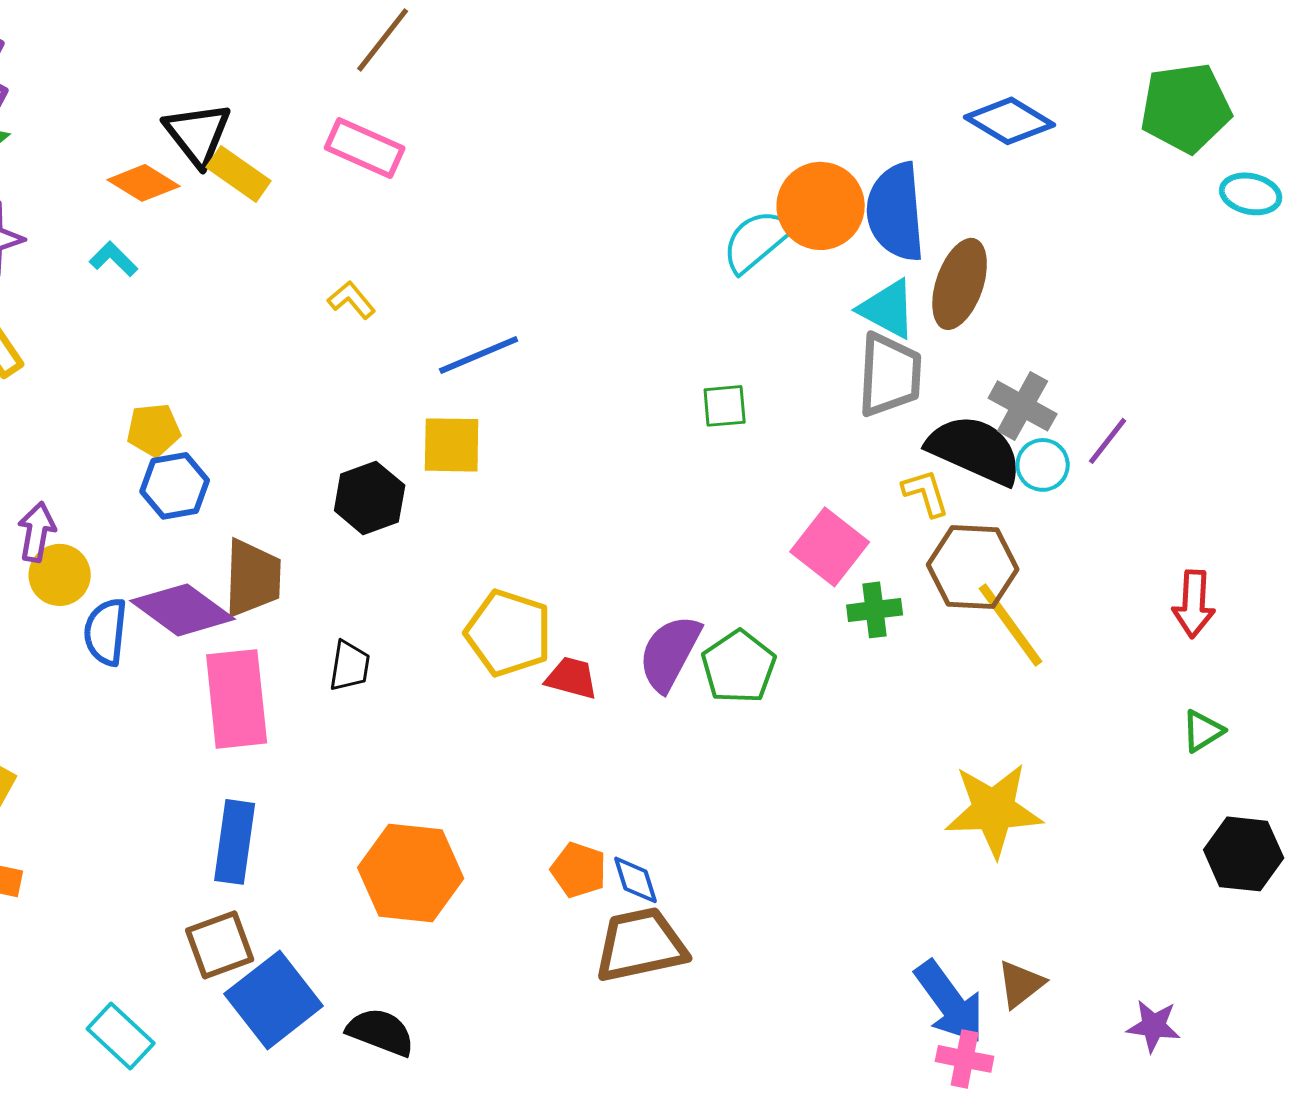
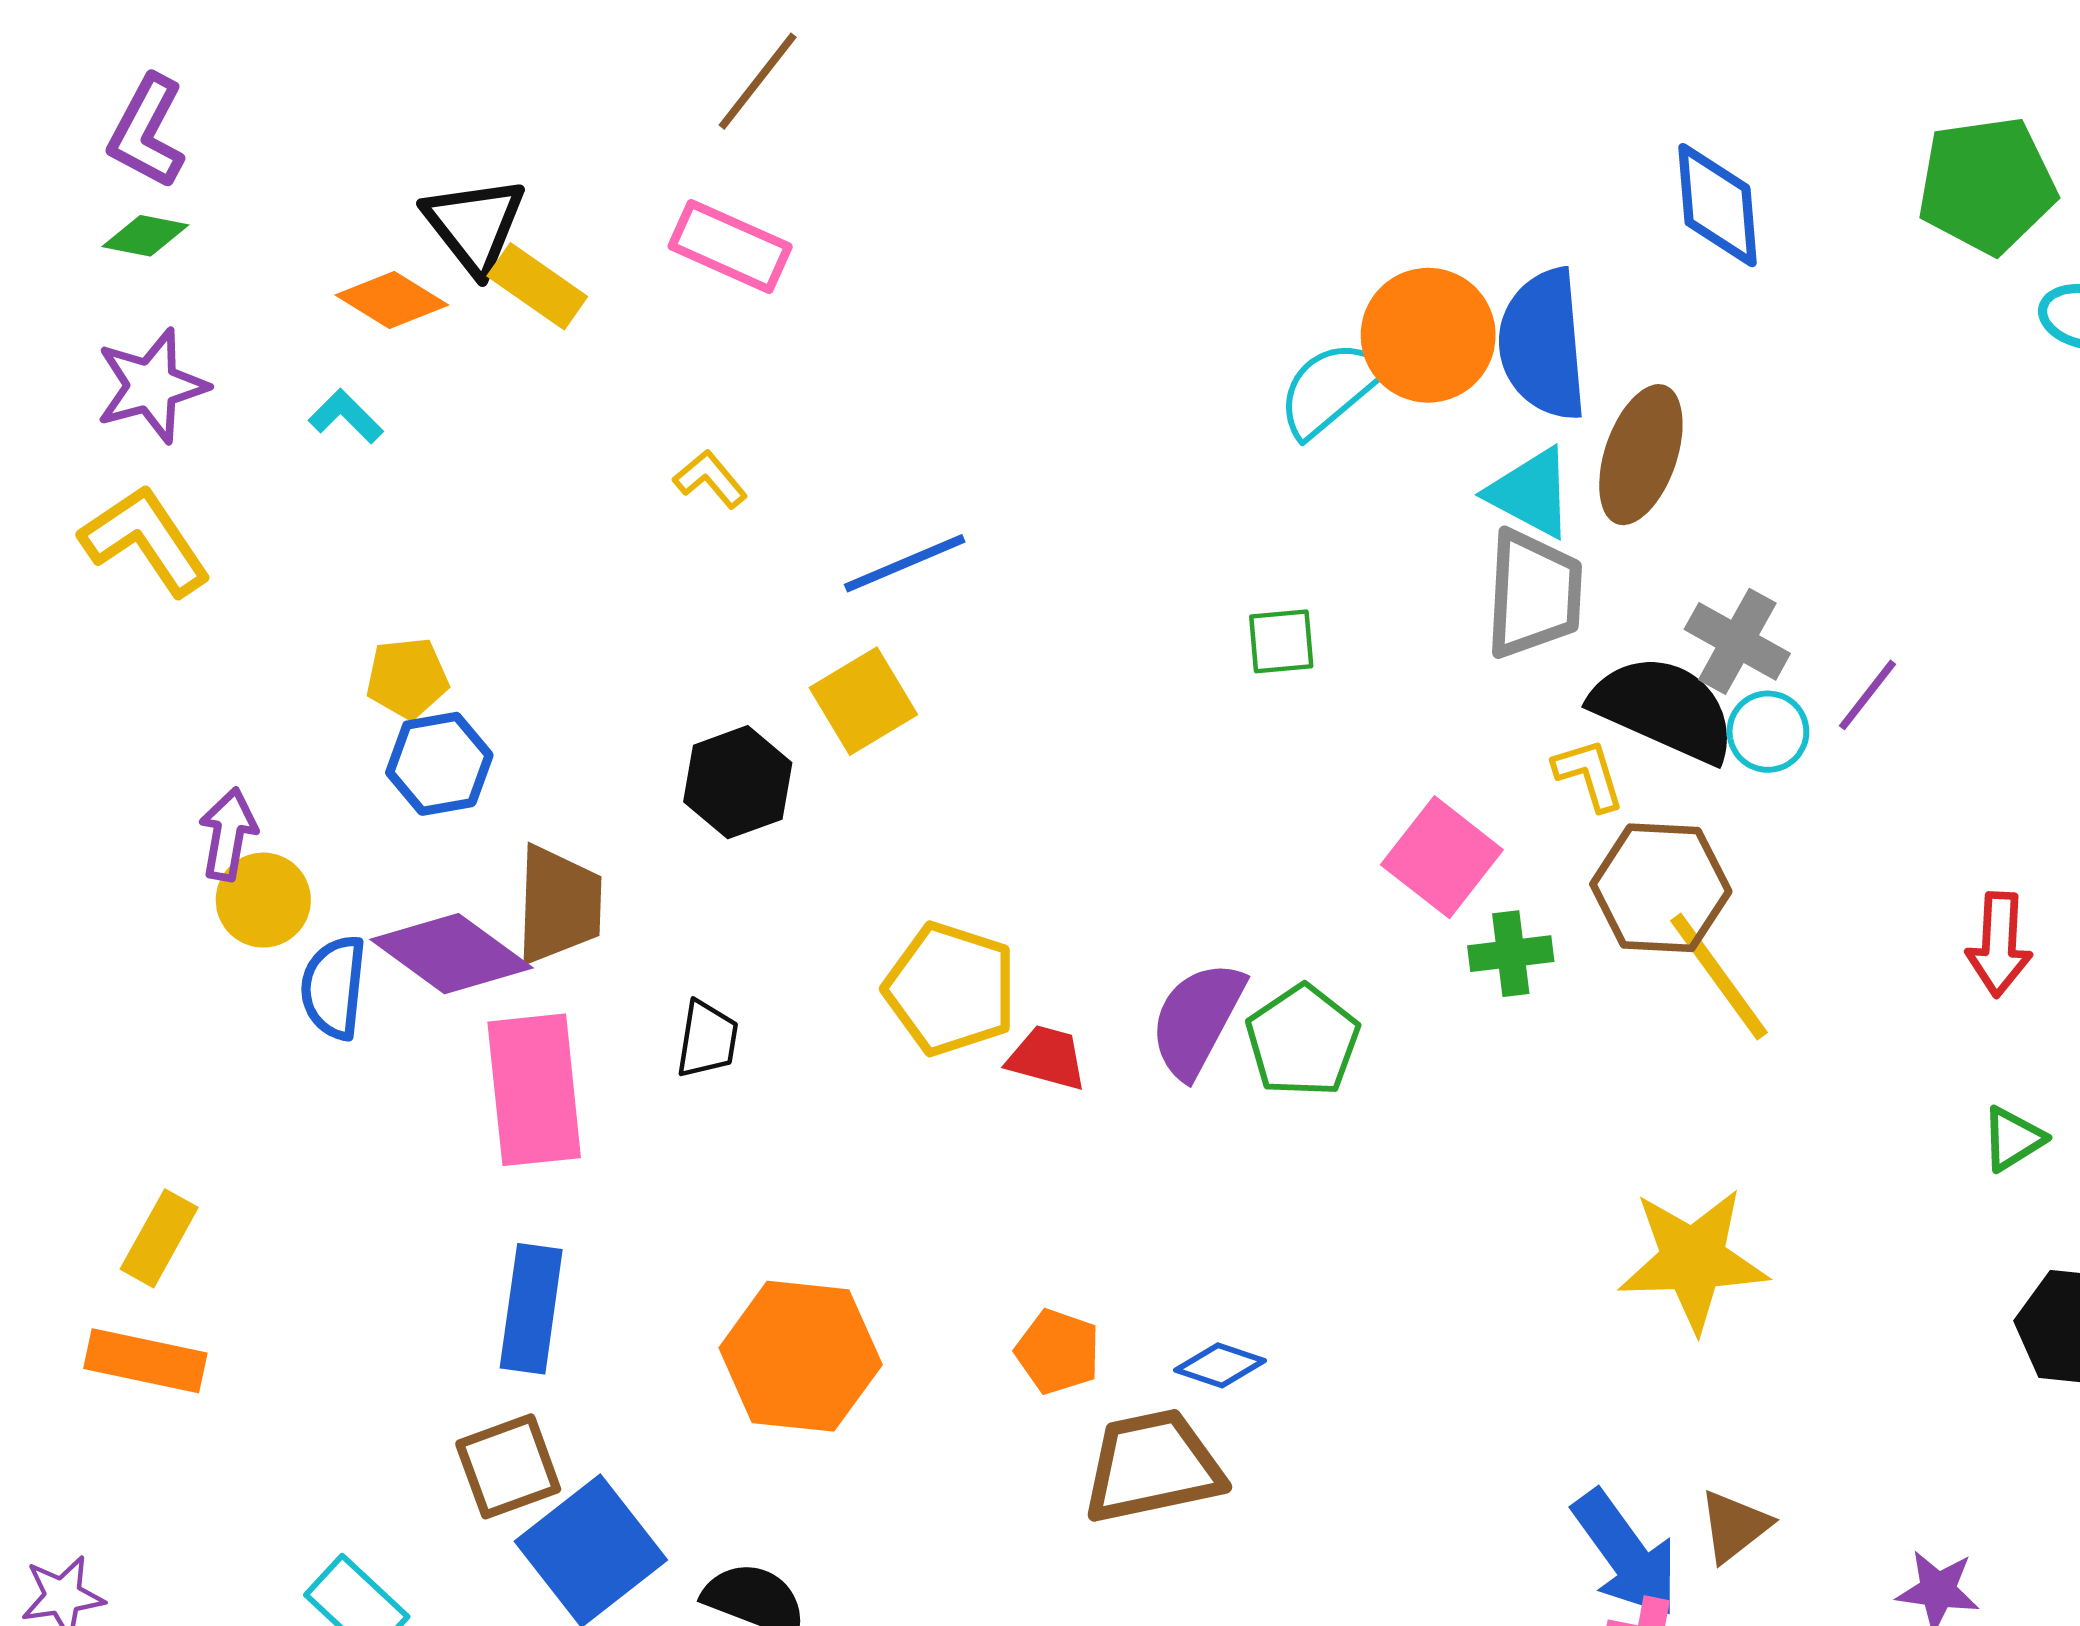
blue diamond: (1010, 121) -> (1717, 205), turned 54
yellow square: (452, 445) -> (863, 701), turned -32
blue diamond: (636, 880) -> (1220, 1365), moved, turned -54

